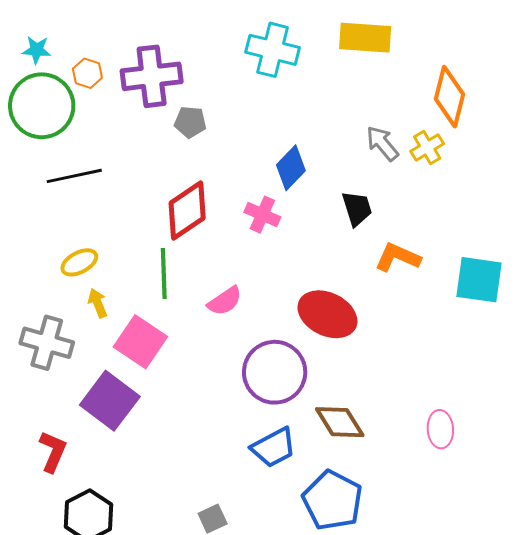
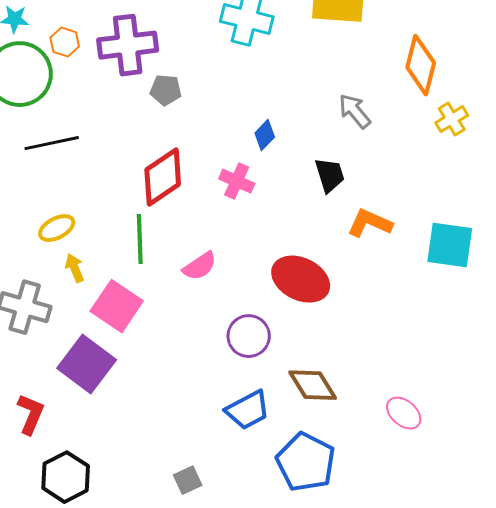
yellow cross: (427, 147) -> (452, 119), moved
blue diamond: (291, 168) -> (265, 135), size x0.7
purple circle: (275, 372) -> (249, 336), size x0.7
pink ellipse: (440, 429) -> (404, 413), moved, turned -45

